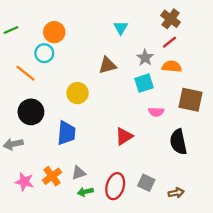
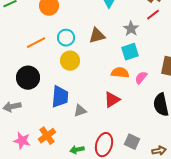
cyan circle: (44, 53) -> (66, 38), moved
orange semicircle: (172, 66) -> (120, 73), moved
orange line: (25, 73) -> (36, 43), moved, turned -66
pink semicircle: (156, 112) -> (141, 78), turned 128
gray triangle: (79, 173) -> (80, 111), moved

